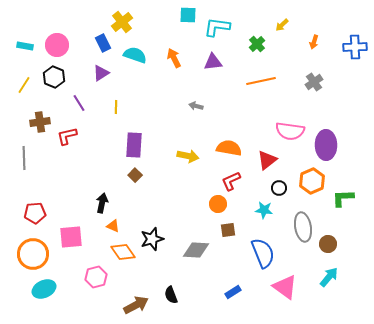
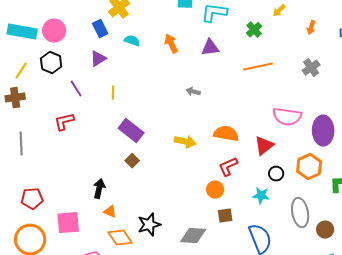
cyan rectangle: (25, 46) -> (22, 32), size x1.8
cyan semicircle: (135, 55) -> (132, 41), size x0.7
brown cross: (40, 122) -> (15, 98), moved
purple rectangle: (134, 145) -> (131, 131), turned -55

